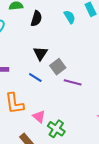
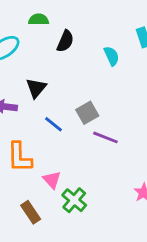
cyan semicircle: (70, 17) -> (112, 56), moved
black triangle: (40, 53) -> (36, 88), moved

